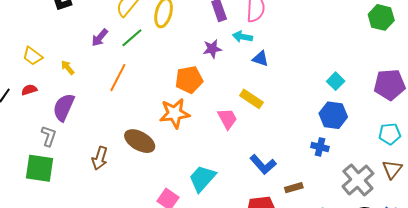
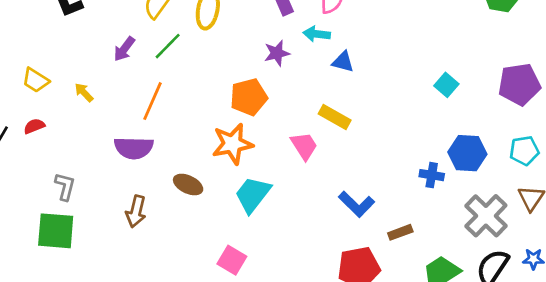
purple semicircle: (64, 107) -> (134, 148), moved, turned -108
blue hexagon: (333, 115) -> (467, 153), moved
brown ellipse: (140, 141) -> (188, 185), size x0.7
cyan trapezoid: (202, 178) -> (253, 194), moved

